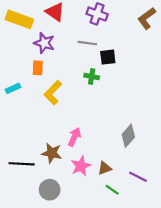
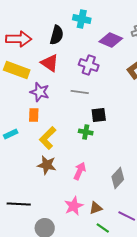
black square: (108, 57) -> (99, 115), moved
green cross: (92, 76) -> (86, 132), moved
pink arrow: (74, 137) -> (80, 171), moved
brown star: (52, 153) -> (47, 165), moved

